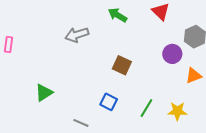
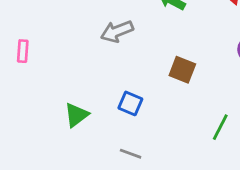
blue square: (109, 102) -> (130, 103), moved

